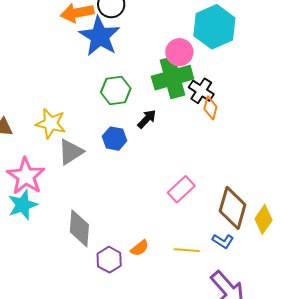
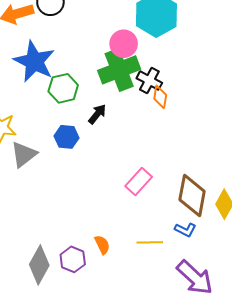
blue star: (100, 36) -> (34, 62), moved
gray diamond: (79, 228) -> (39, 265), moved, turned 30
orange semicircle: (140, 248) -> (102, 245), turned -72

